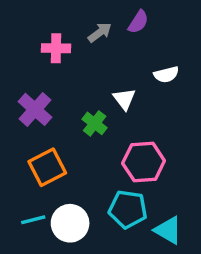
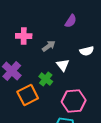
gray arrow: (100, 32) -> (49, 46), moved
orange square: (47, 167) -> (28, 95), moved

